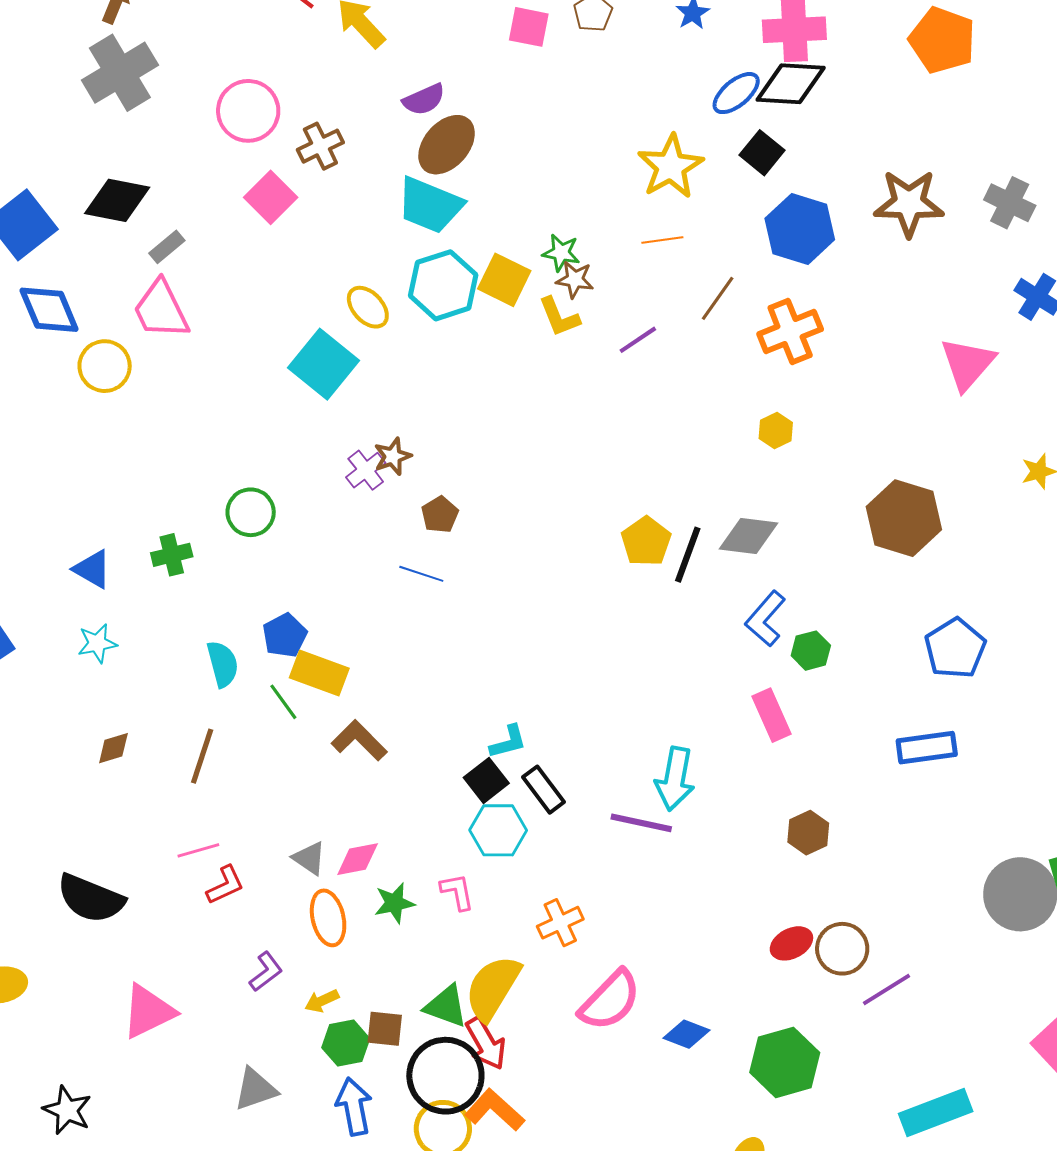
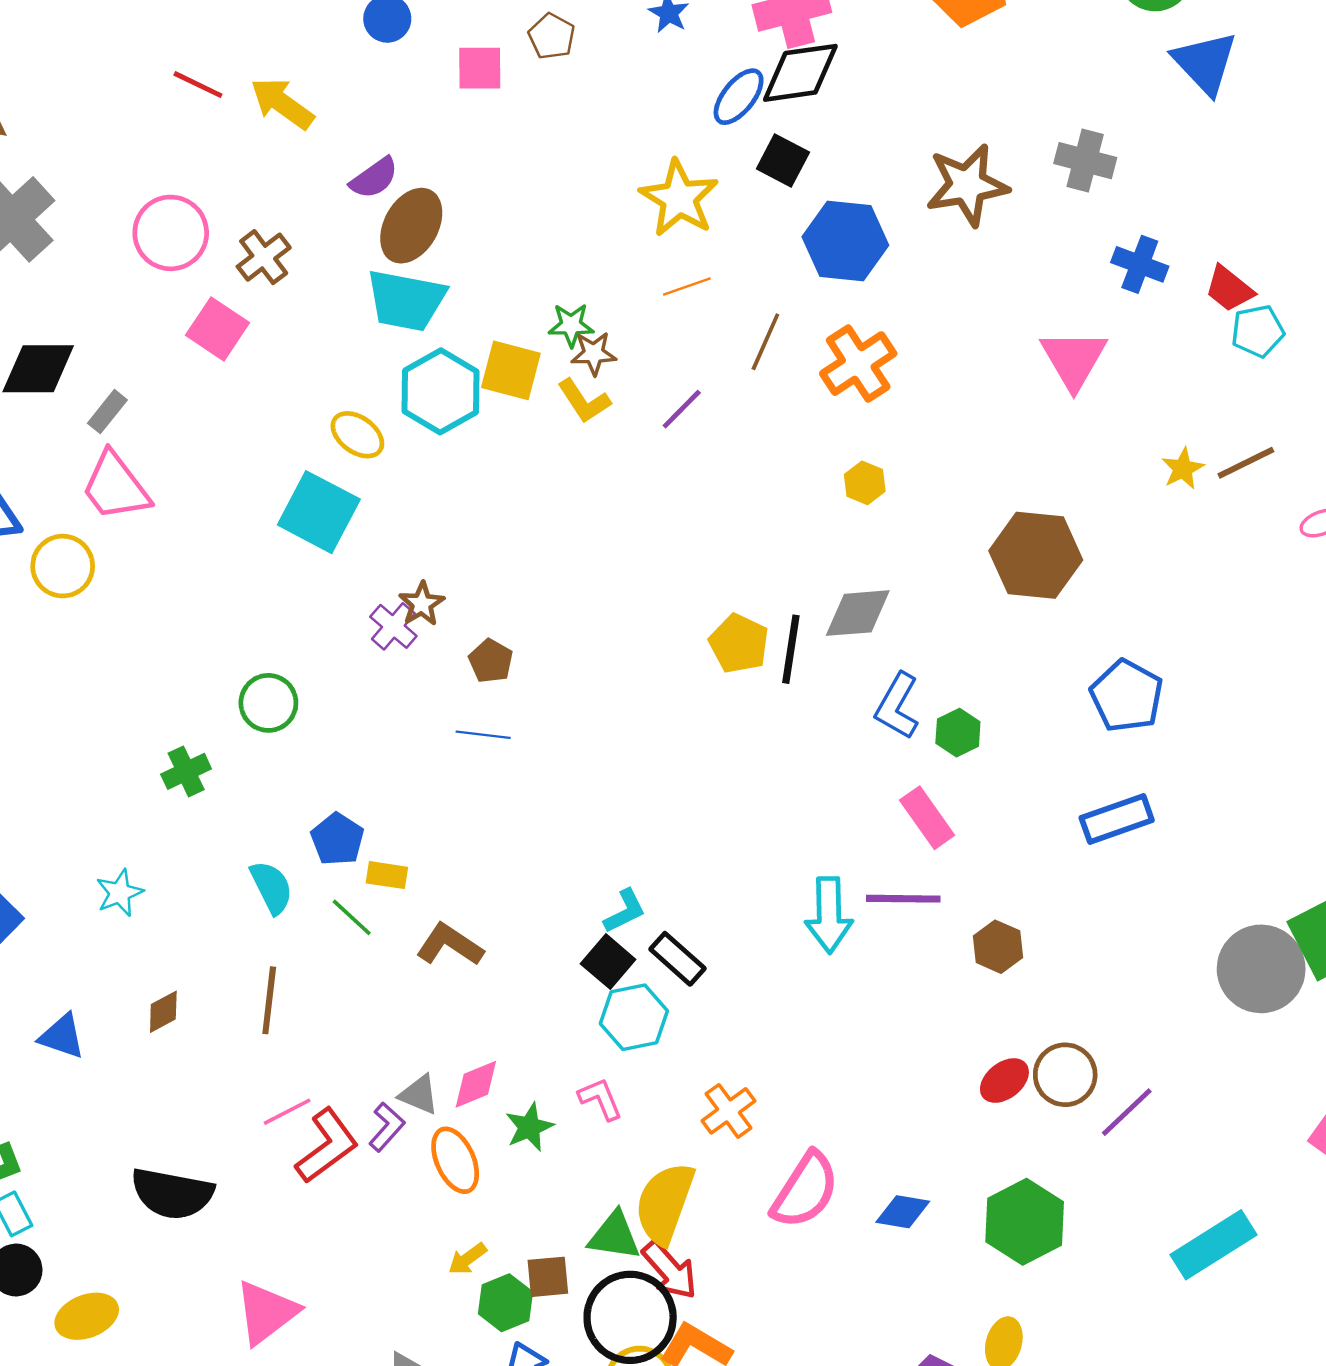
blue triangle: (92, 569) -> (62, 1036), moved
yellow rectangle: (319, 673) -> (387, 875), size x0.6
purple line: (641, 823) -> (903, 899), moved
red L-shape: (225, 885) -> (327, 1146), size x1.5
purple L-shape: (266, 972) -> (387, 1127), moved

